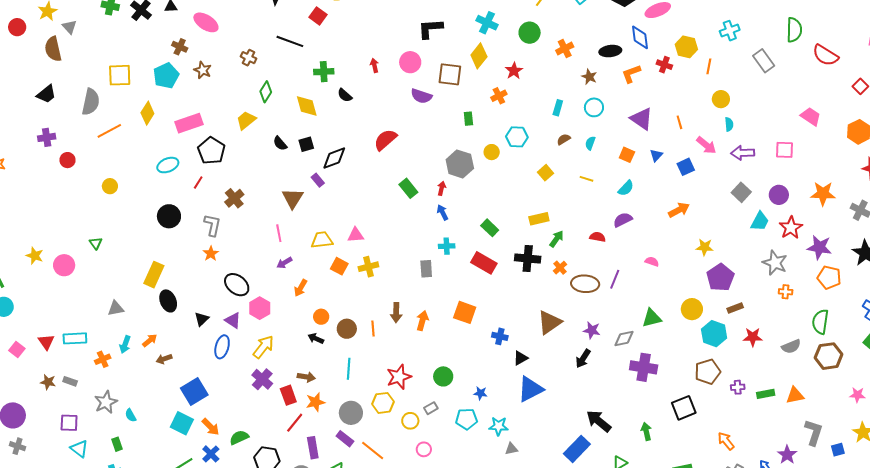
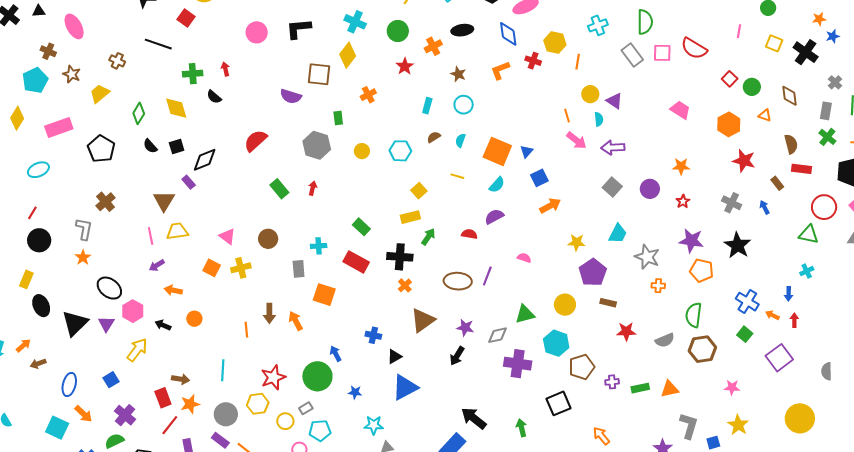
pink ellipse: (206, 22) -> (74, 26), turned 30
green semicircle: (794, 30) -> (645, 22), moved
black ellipse: (610, 51) -> (462, 30), moved
pink circle: (410, 62) -> (257, 32), moved
red arrow: (374, 66) -> (225, 69), moved
red star: (514, 71) -> (405, 66), moved
green diamond: (266, 92) -> (139, 113), moved
purple triangle: (642, 119) -> (614, 101), moved, size x0.7
yellow trapezoid: (246, 120) -> (100, 94), moved
orange line: (679, 122) -> (567, 116), moved
cyan hexagon: (517, 137) -> (400, 151), moved
pink square: (784, 150) -> (662, 53), moved
black pentagon: (211, 151) -> (101, 149), moved
orange square: (627, 155) -> (497, 151), size x1.8
gray hexagon: (460, 164) -> (317, 145), moved
blue square: (686, 167) -> (539, 178), moved
yellow square: (545, 173) -> (419, 191), moved
red line: (198, 183) -> (32, 213), moved
orange star: (823, 194) -> (681, 166), moved, size x0.7
blue arrow: (442, 212) -> (336, 354), moved
black circle: (169, 216) -> (39, 240), moved
cyan trapezoid: (760, 221) -> (618, 234), moved
red star: (791, 228) -> (683, 201), moved, size x0.6
pink triangle: (356, 235) -> (227, 236), turned 42
yellow trapezoid: (322, 240) -> (177, 231), moved
orange cross: (560, 268) -> (405, 285), moved
yellow rectangle: (154, 275) -> (26, 279), size x0.7
orange arrow: (301, 288) -> (173, 290), turned 72
brown rectangle: (735, 308) -> (608, 303), turned 35
orange square: (465, 312) -> (324, 295), moved
black triangle: (202, 319) -> (75, 323), size x1.8
purple triangle: (233, 320) -> (106, 324), turned 30
orange arrow: (422, 321) -> (296, 321), turned -42
brown circle: (347, 329) -> (268, 239), moved
cyan hexagon: (714, 334) -> (556, 343), moved
black arrow: (316, 339) -> (163, 325), moved
blue ellipse: (222, 347) -> (69, 385), moved
green circle: (443, 376) -> (317, 376), size x1.5
purple cross: (262, 379) -> (125, 415), moved
blue square: (194, 392) -> (111, 380), moved, size x0.6
cyan pentagon: (466, 419) -> (320, 430), moved
orange arrow: (211, 427) -> (83, 414), moved

